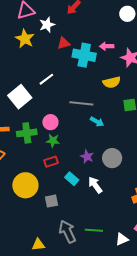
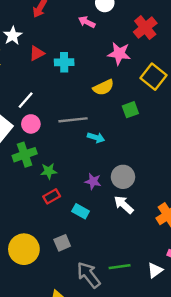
pink arrow: (107, 46) -> (87, 22), moved, turned 40
cyan cross: (84, 55) -> (64, 62), size x0.7
pink circle: (50, 122) -> (31, 124), moved
green cross: (27, 133) -> (25, 155), moved
yellow circle: (25, 185) -> (24, 249), moved
white arrow: (95, 185) -> (124, 205), moved

